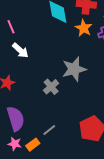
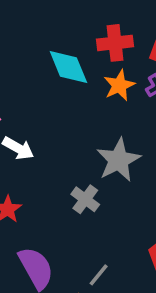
orange star: (84, 28) -> (119, 85), turned 30

